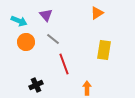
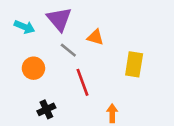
orange triangle: (97, 13) -> (95, 37), moved, turned 48
purple triangle: (46, 15) -> (59, 19), size x1.5
orange circle: (26, 42) -> (33, 68), moved

